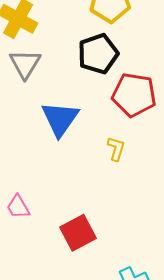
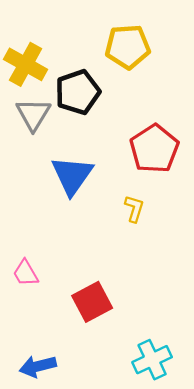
black pentagon: (98, 54) -> (78, 92), moved
red pentagon: (134, 95) -> (154, 149), turned 30

